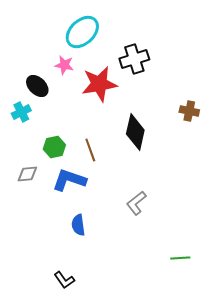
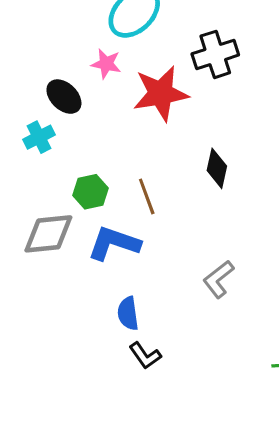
black diamond: (135, 132) -> (217, 168), size x0.7
gray diamond: (27, 174) -> (48, 234), size x1.6
black L-shape: (64, 280) -> (145, 356), moved

